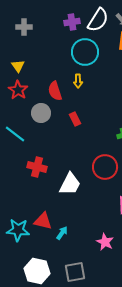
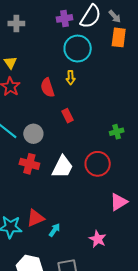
gray circle: (41, 113) -> (33, 134), moved
white trapezoid: (70, 184) -> (63, 167), moved
red triangle: (43, 221) -> (35, 218), turned -36

